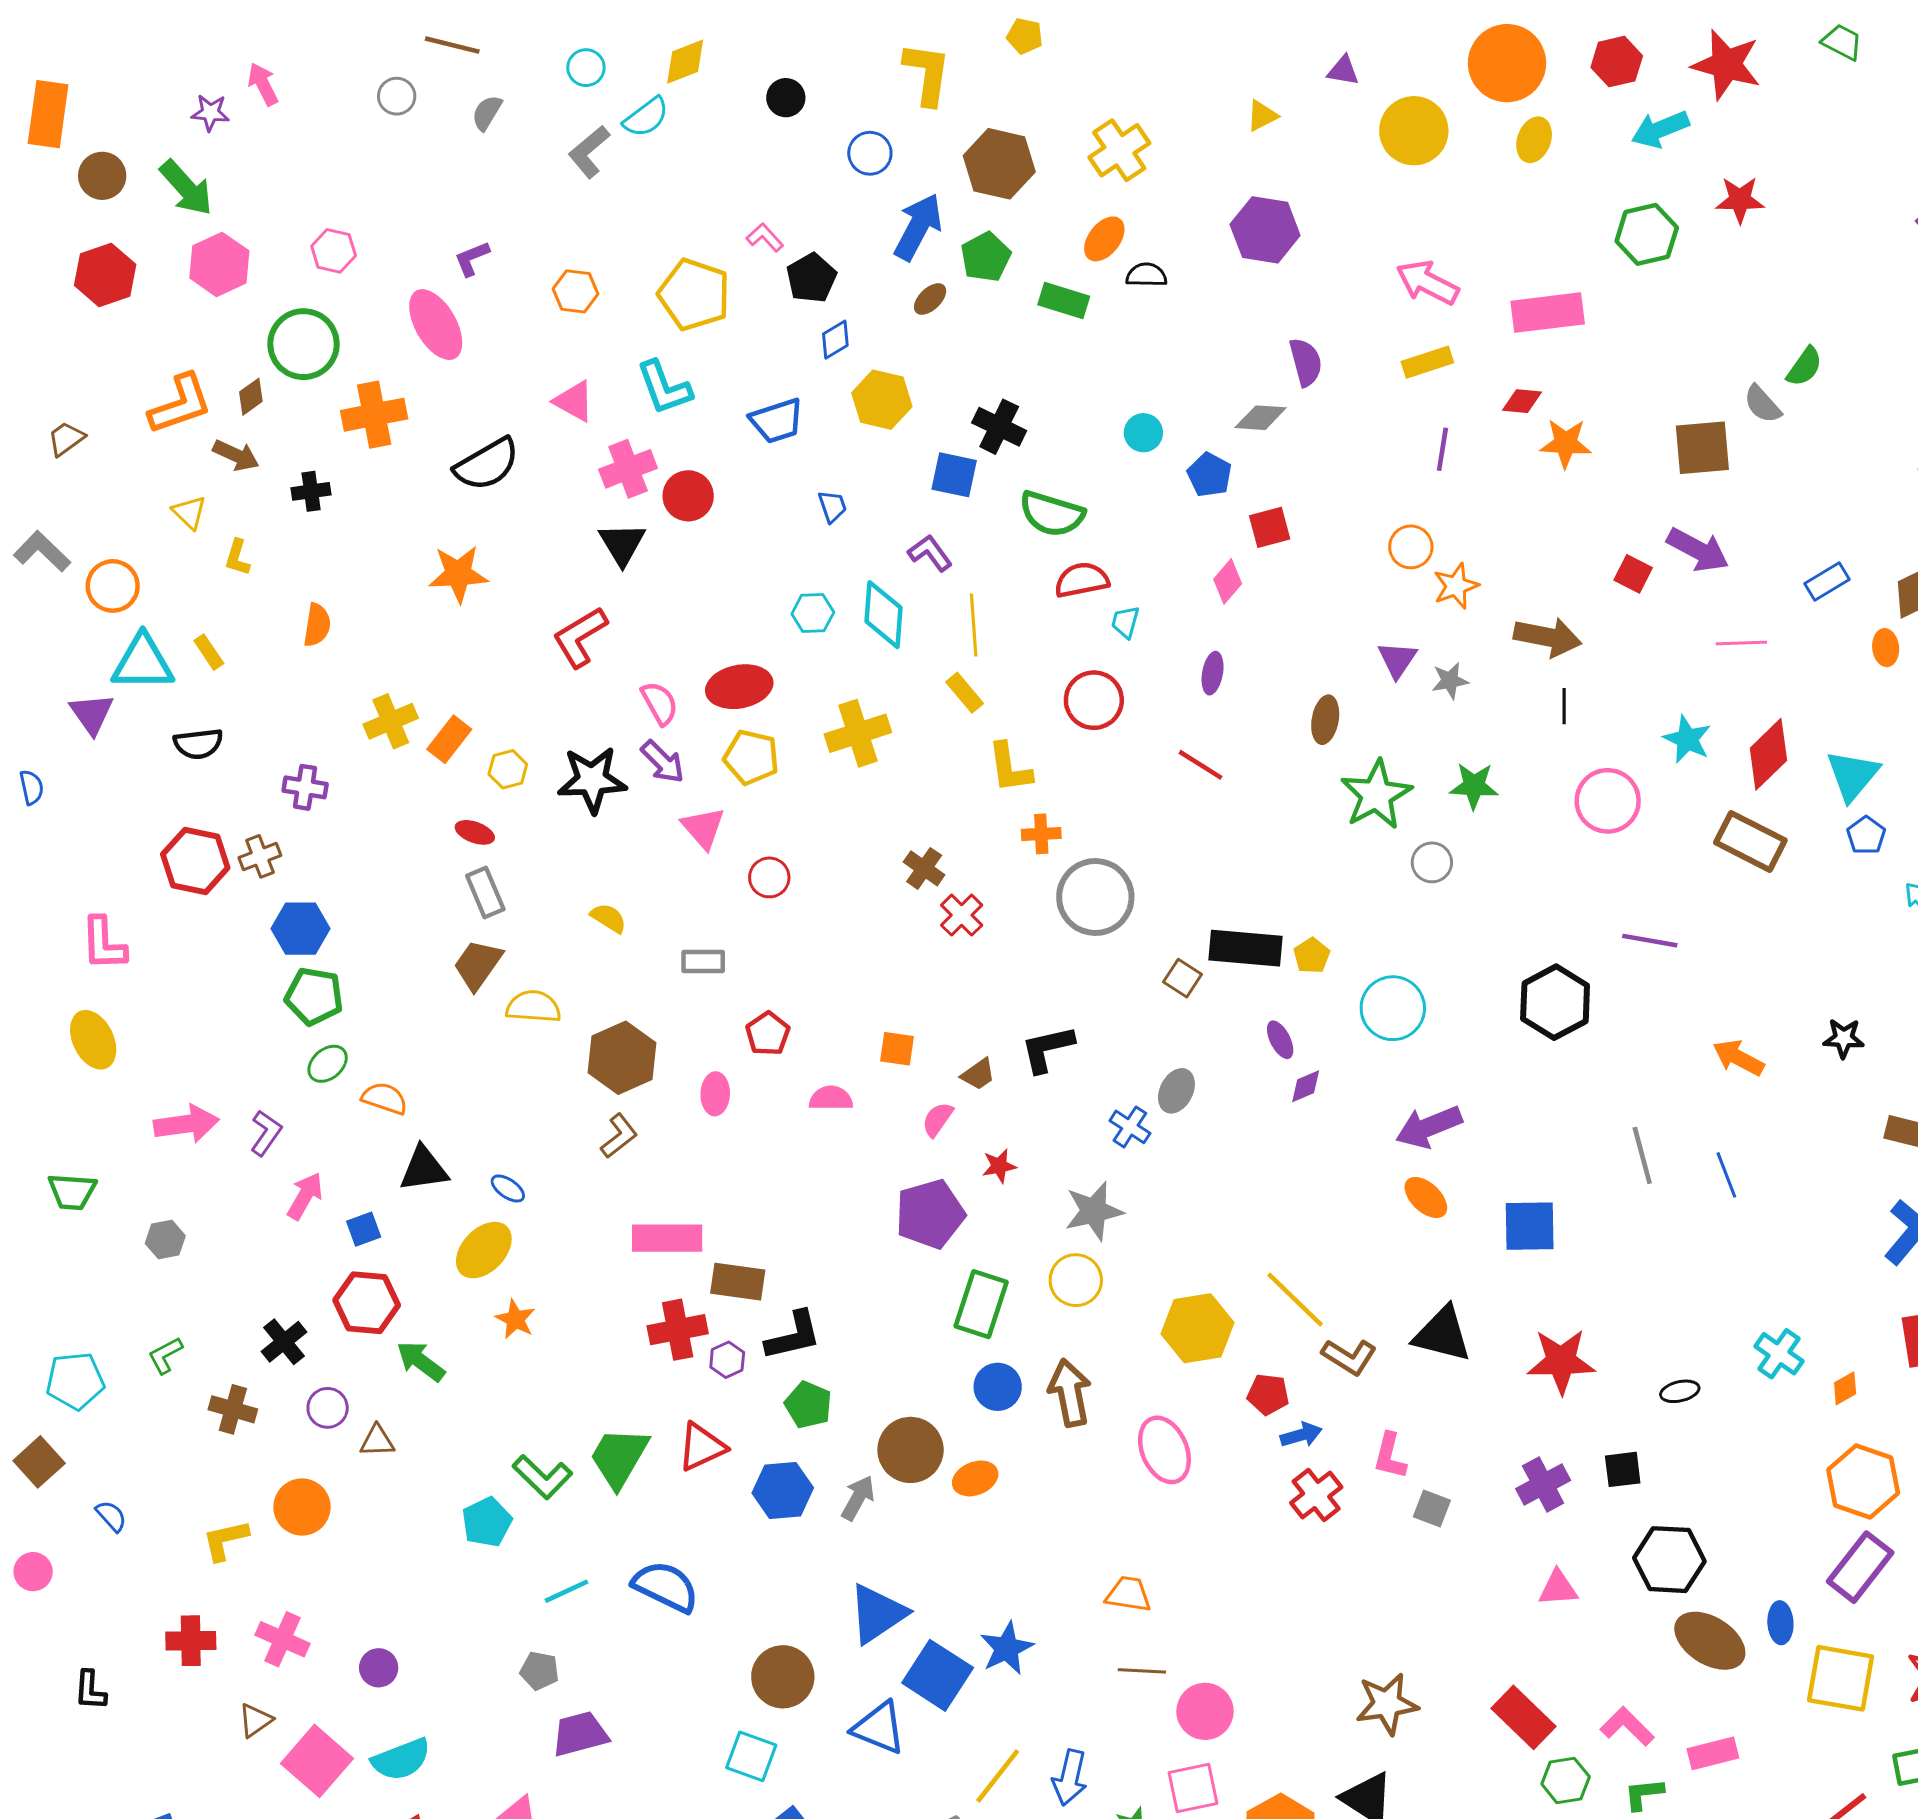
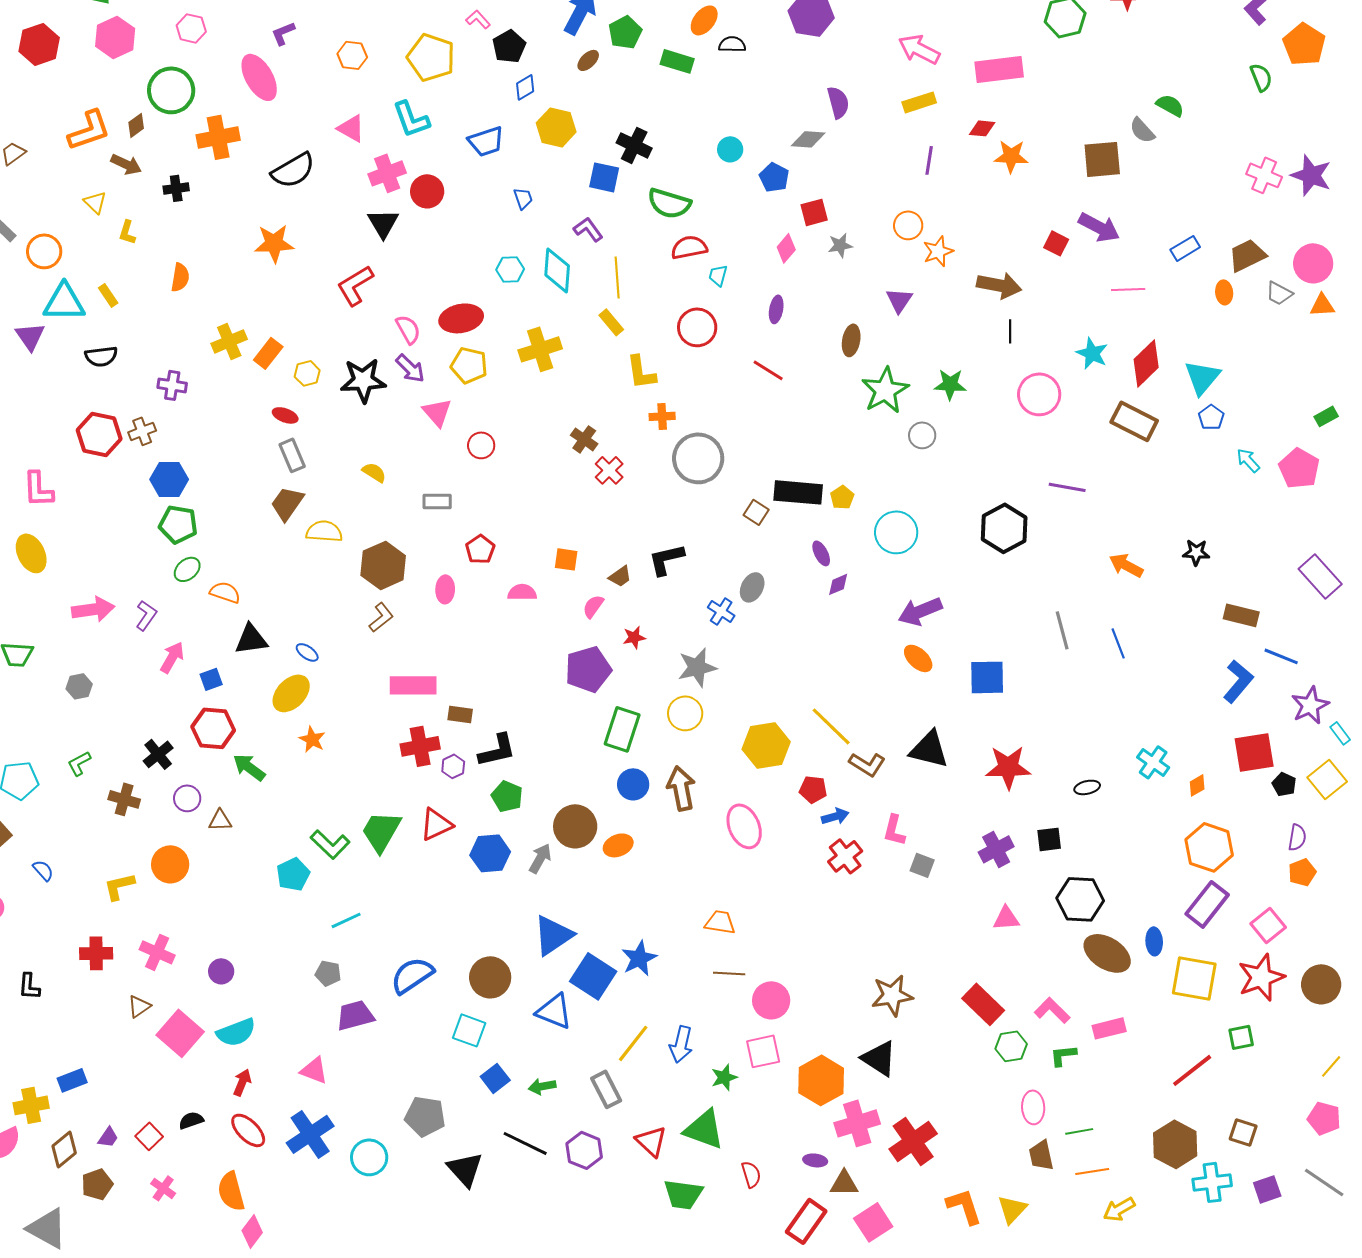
green semicircle: (1805, 367) -> (1170, 105), turned -96
gray star: (1450, 681) -> (840, 245), moved
brown rectangle: (738, 1282) -> (460, 714), size x0.7
blue semicircle: (666, 1587) -> (412, 975), moved, turned -60

